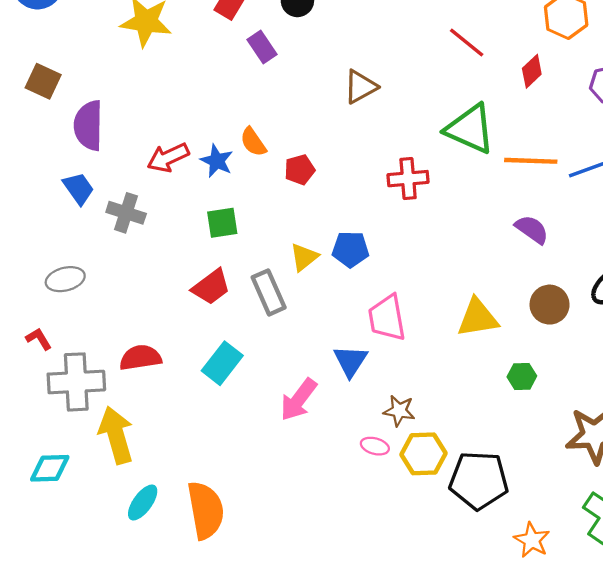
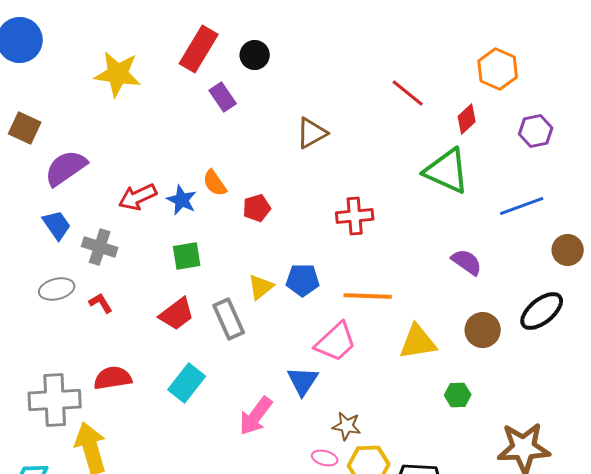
purple semicircle: (88, 125) -> (66, 168), turned 54
green triangle: (470, 129) -> (447, 171), moved
orange line: (531, 161) -> (368, 296), moved
gray ellipse: (65, 279) -> (57, 289), moved
pink trapezoid: (387, 318) -> (336, 342), turned -123
red L-shape: (39, 339) -> (101, 303), moved

